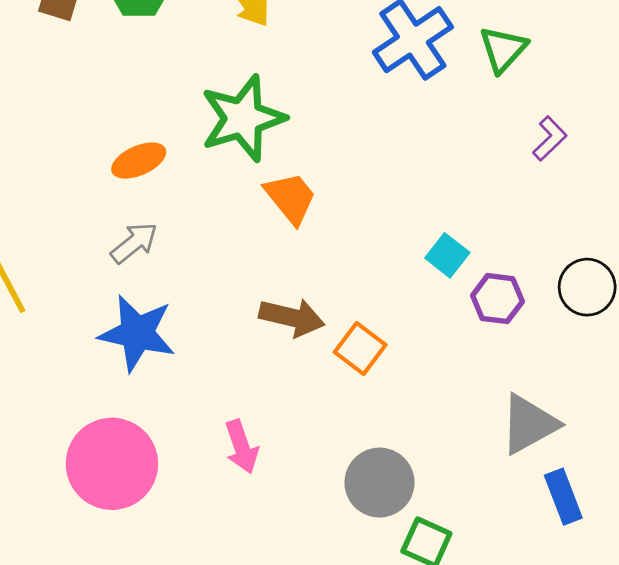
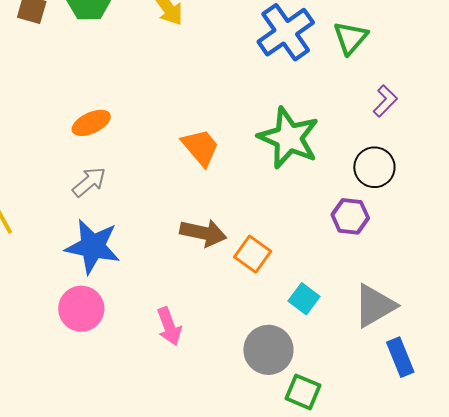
green star: (243, 118) -> (289, 138), moved, turned -30
cyan square: (447, 255) -> (304, 299), moved
black circle: (587, 287) -> (374, 167), moved
pink circle: (112, 464) -> (81, 309), moved, size x0.7

